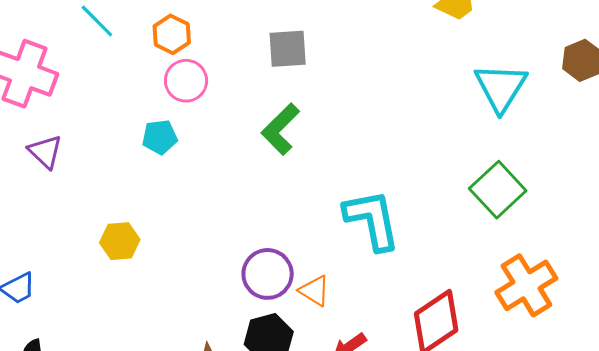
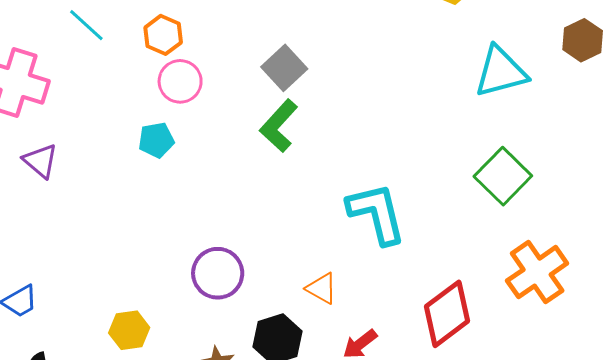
gray square: (288, 49) -> (284, 68), moved, turned -36
cyan triangle: (501, 87) -> (501, 72), turned 46
yellow hexagon: (120, 241) -> (129, 330), moved
purple circle: (268, 274) -> (218, 273), moved

